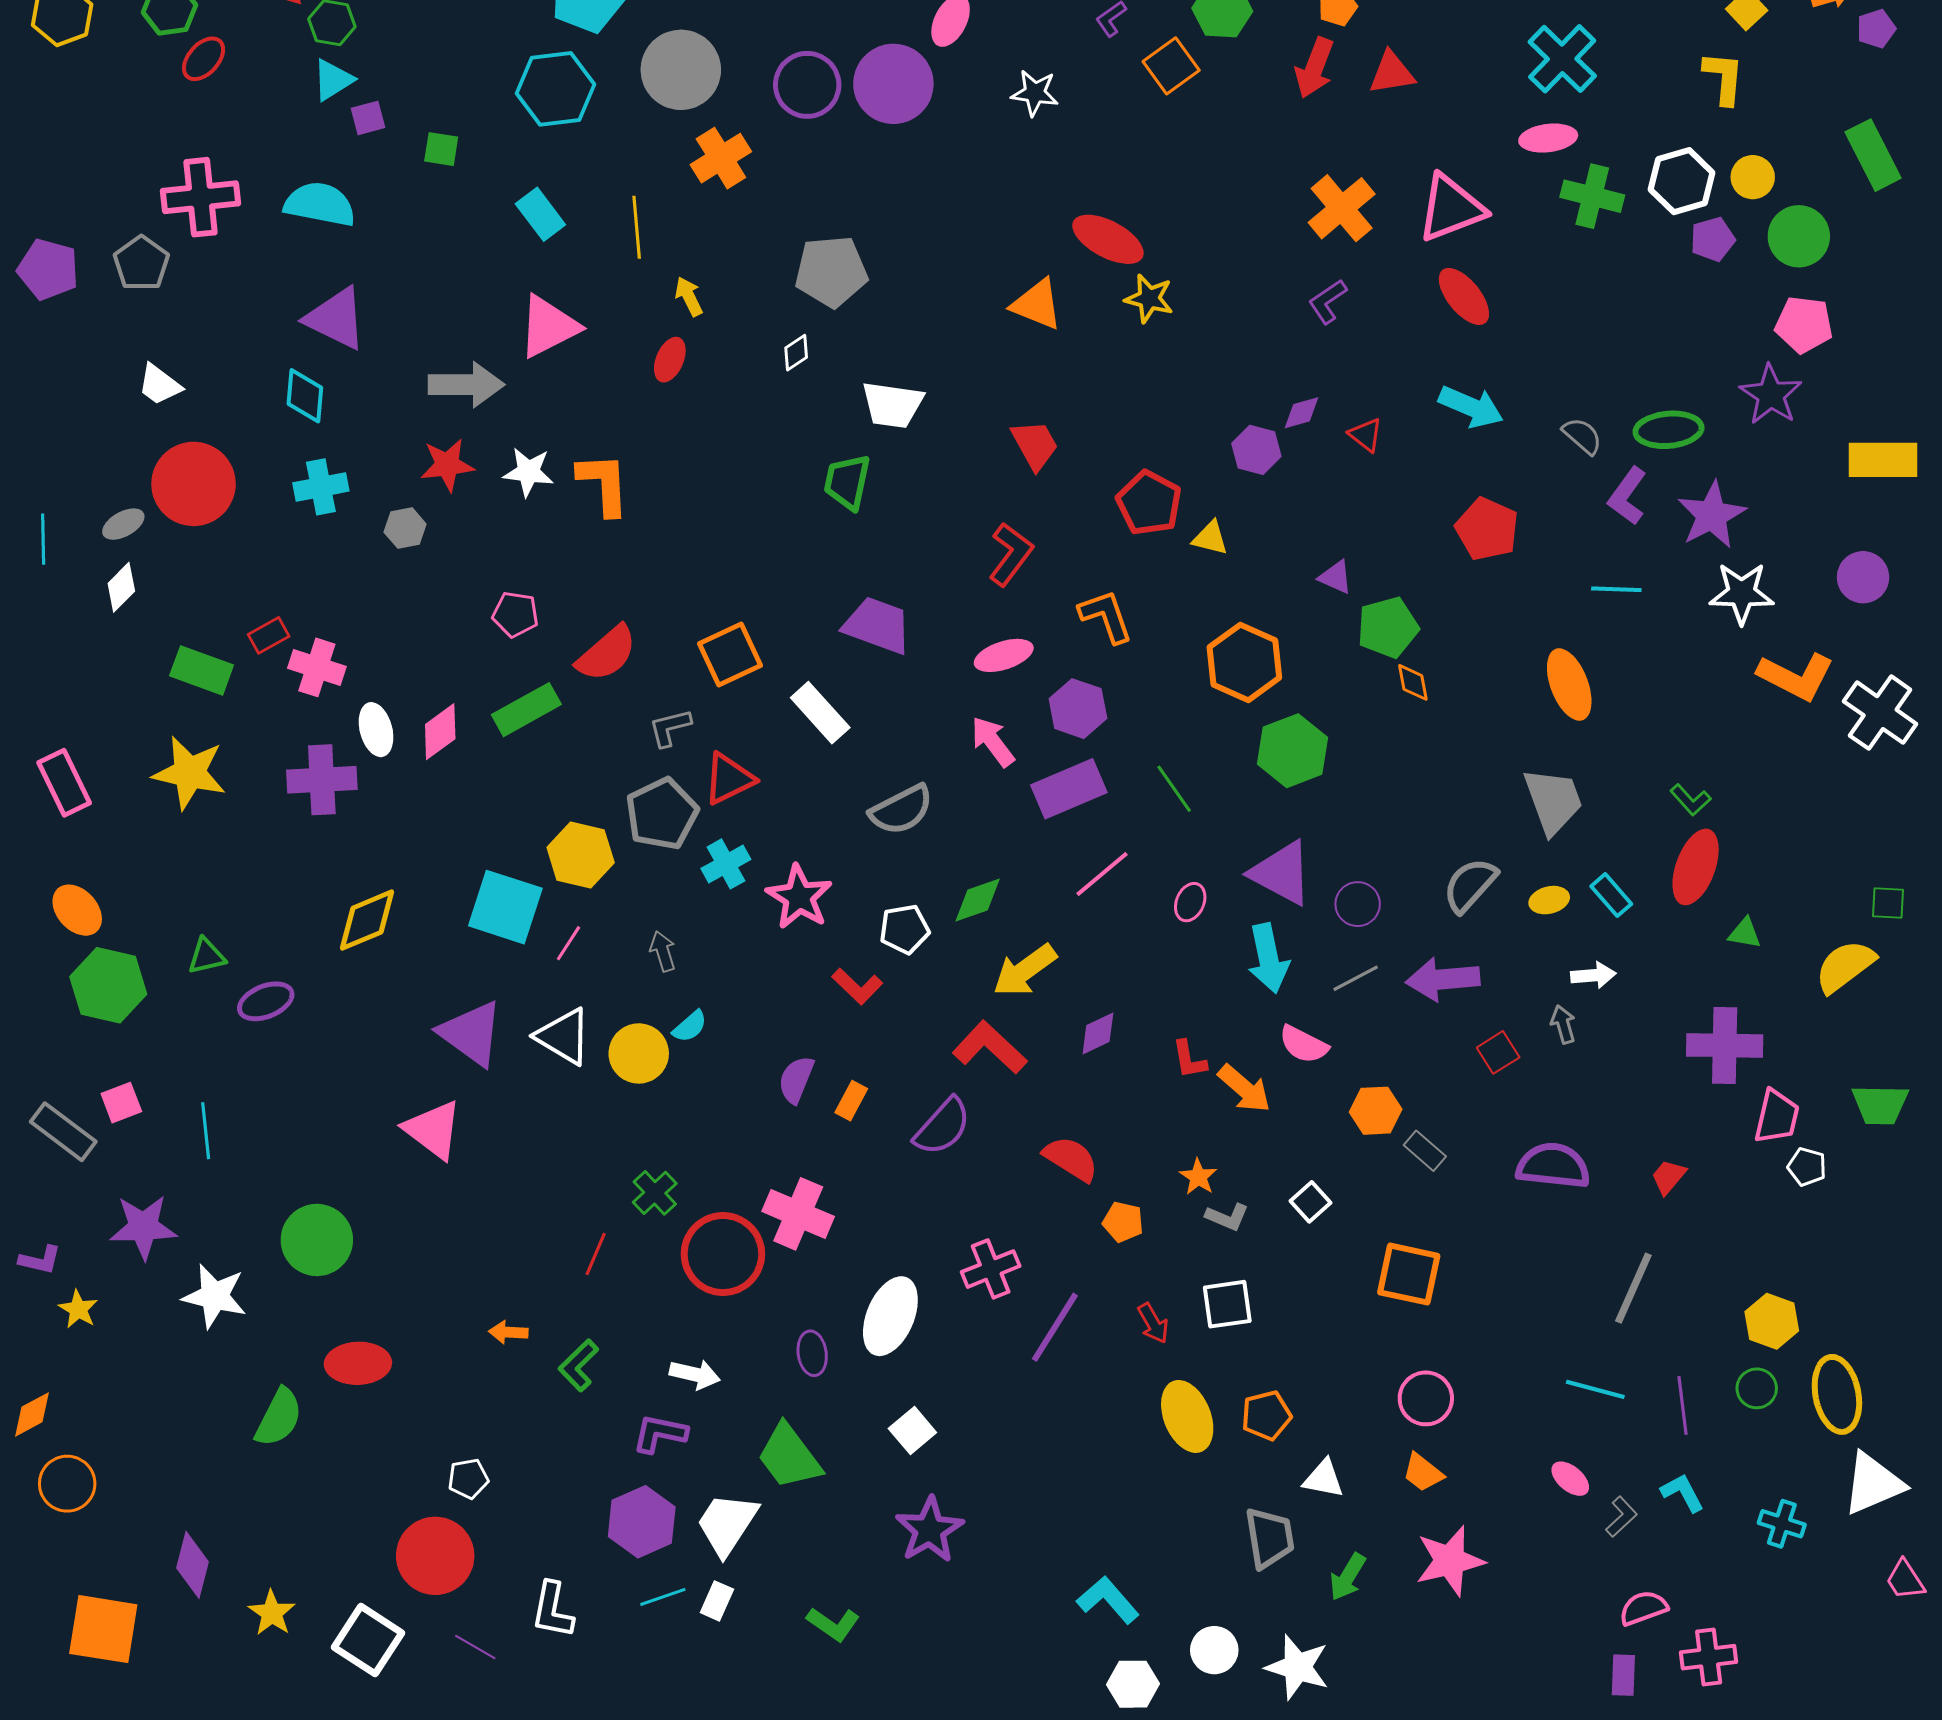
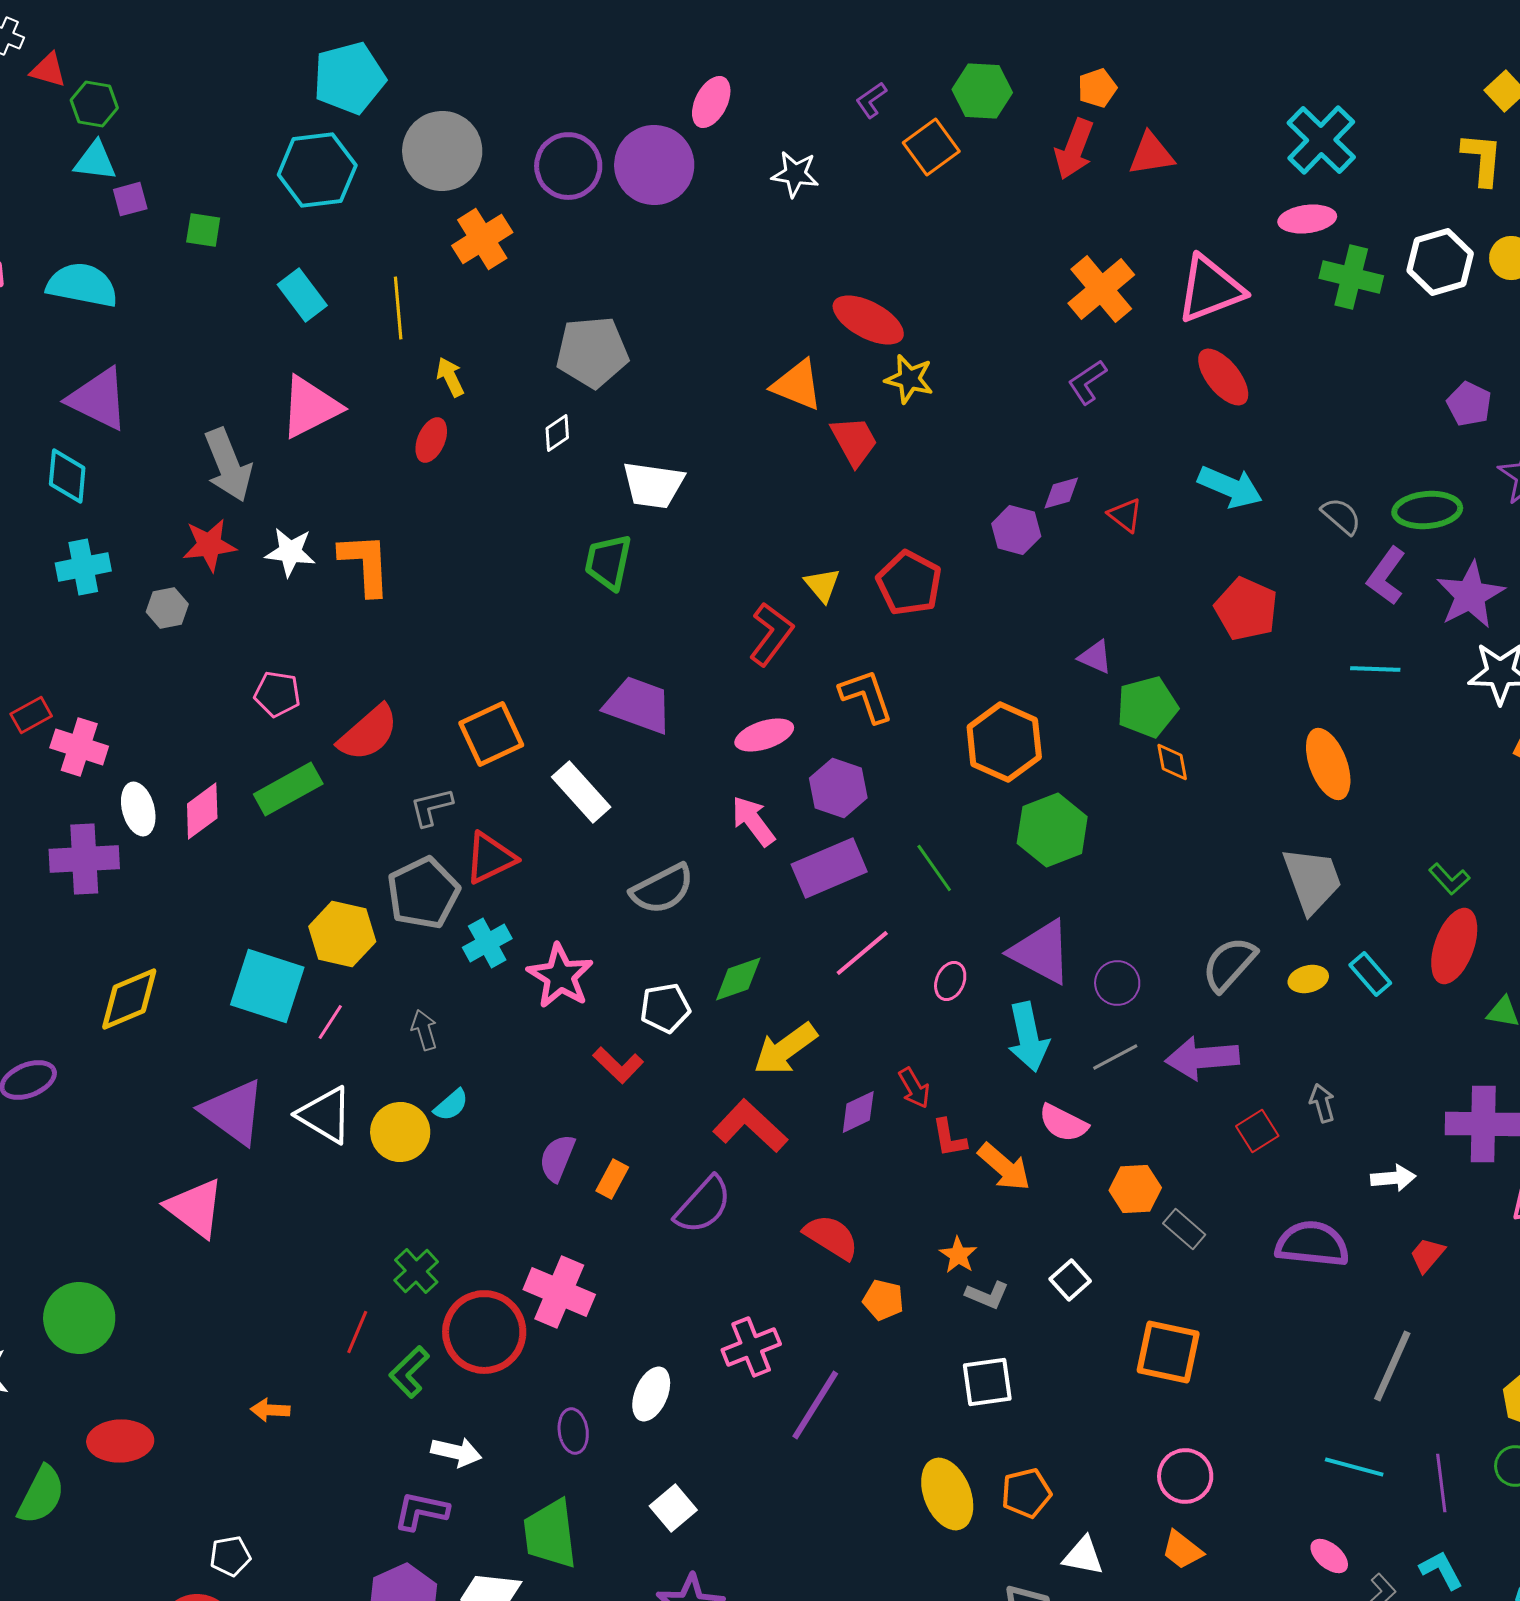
cyan triangle: (333, 80) -> (95, 161), turned 39
purple pentagon: (1713, 239) -> (1469, 404), moved, turned -30
gray arrow: (466, 385) -> (228, 465), turned 68
red trapezoid: (1035, 445) -> (854, 441), moved
yellow triangle: (1210, 538) -> (822, 585), moved, turned 36
white arrow: (1593, 975) -> (1393, 1178), moved
white ellipse: (890, 1316) -> (651, 1394), size x0.7
red arrow: (1153, 1323) -> (914, 1088), moved
green L-shape: (579, 1365) -> (409, 1372), moved
green trapezoid: (789, 1457) -> (550, 1534), turned 30

